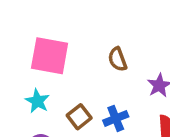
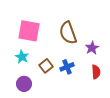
brown semicircle: (117, 59) -> (68, 33), size x1.6

